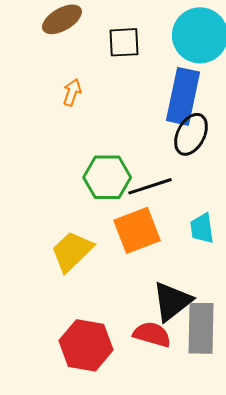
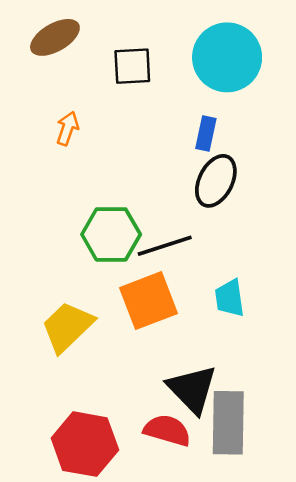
blue rectangle: (183, 96) -> (206, 133), size x0.5
black triangle: (172, 301) -> (192, 389), turned -36

